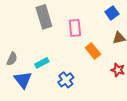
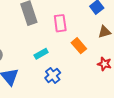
cyan rectangle: (42, 63) -> (41, 54), moved

